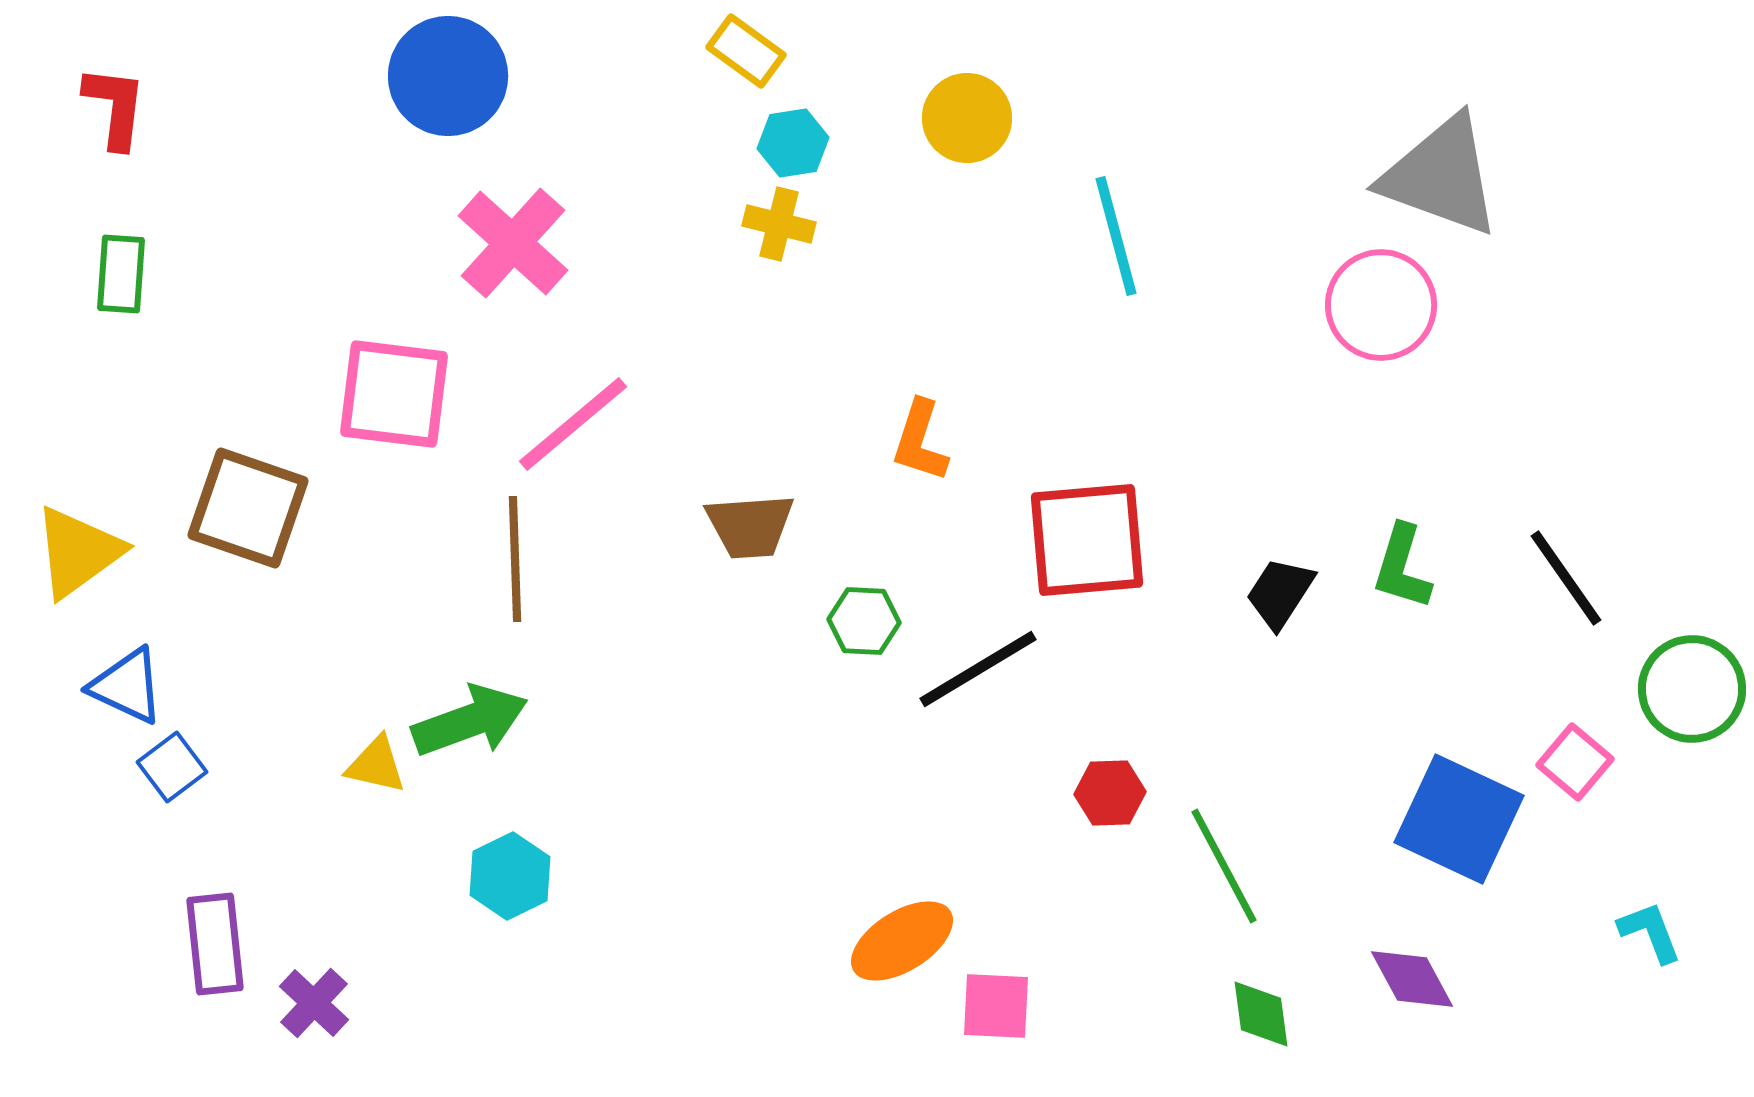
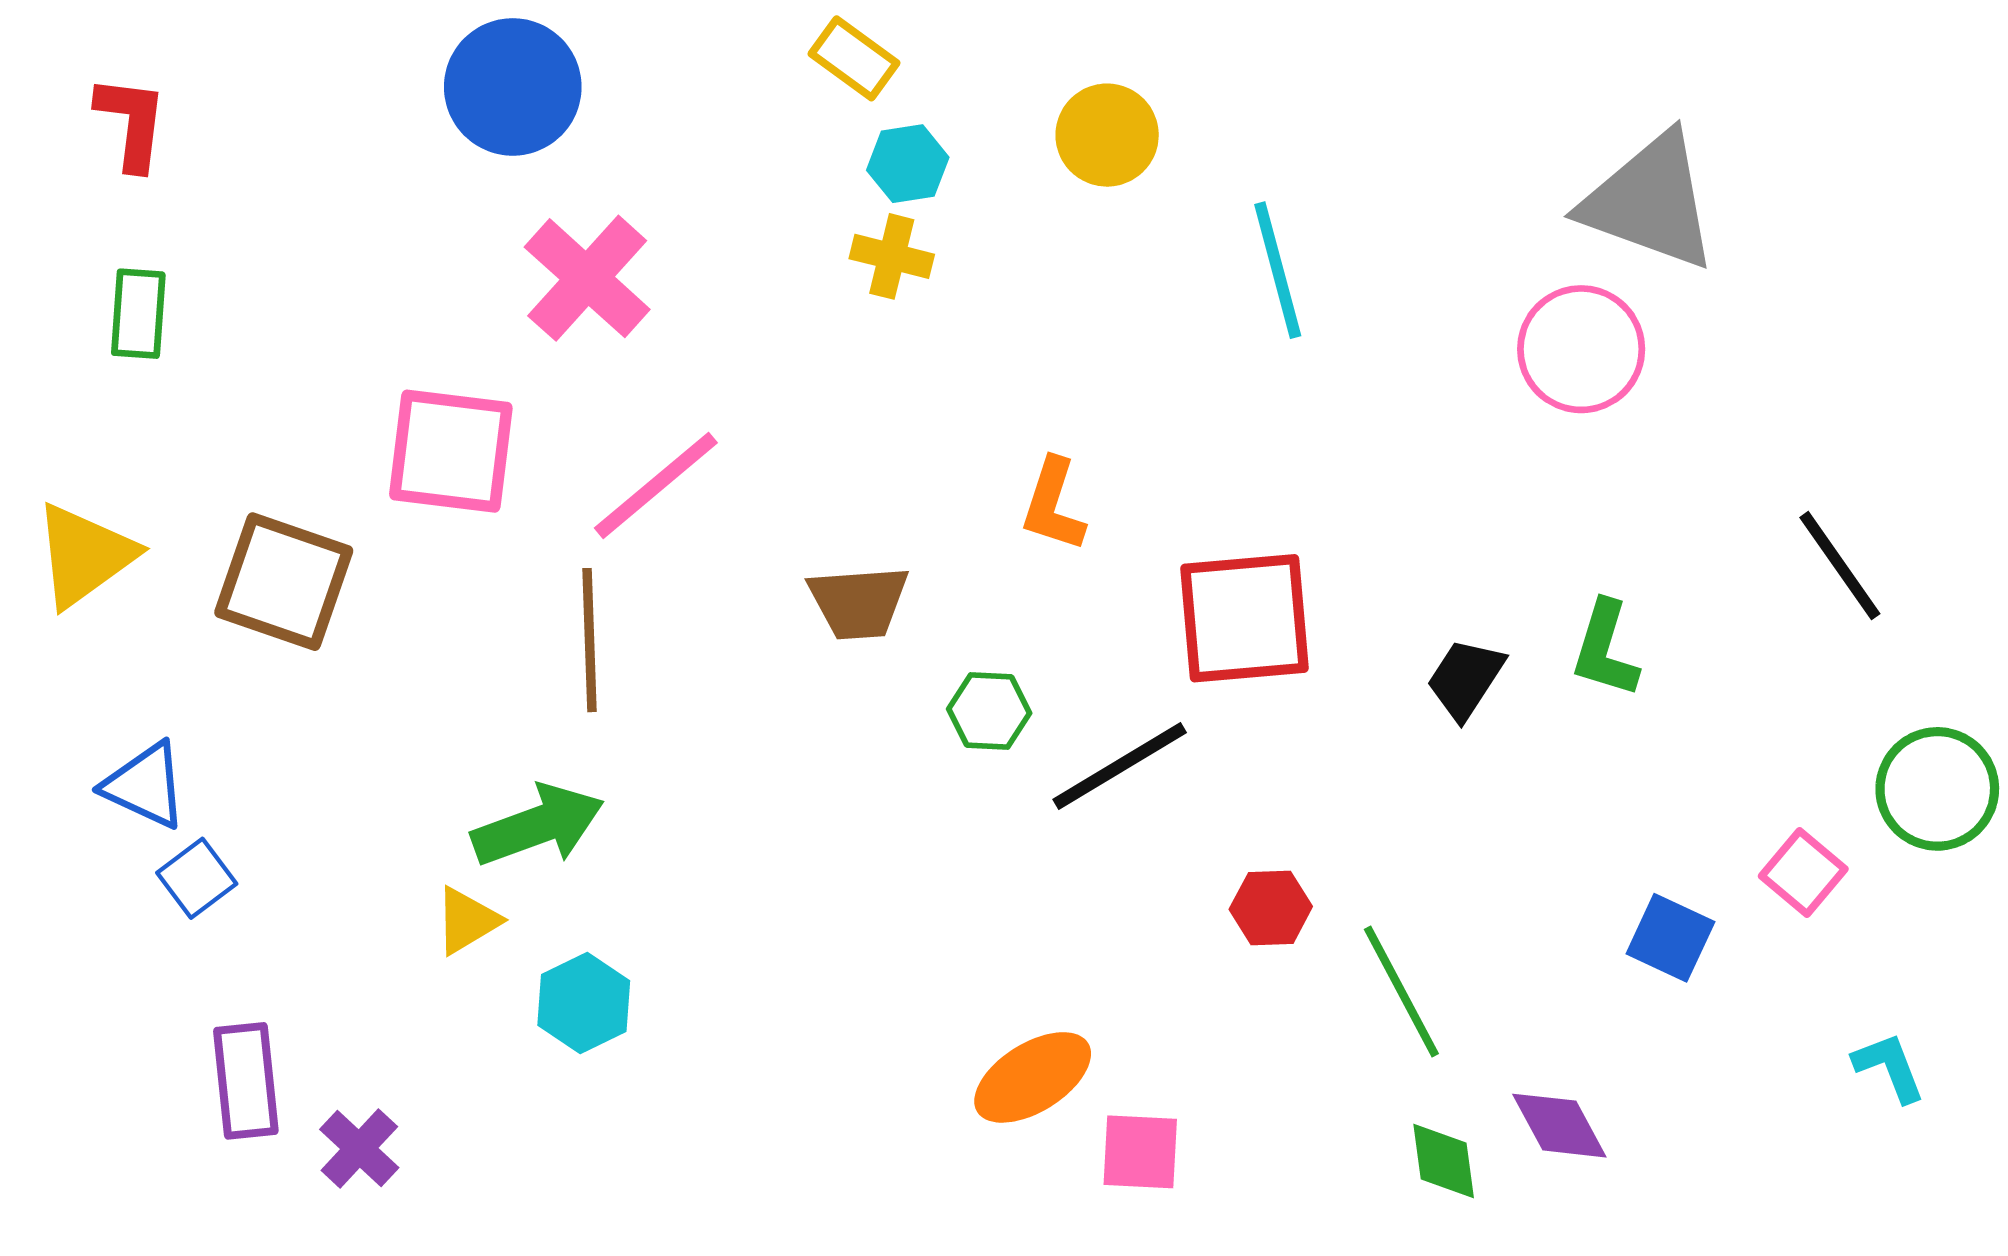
yellow triangle: (78, 552) -> (84, 555), moved
black line: (1566, 578) -> (1840, 566), moved
yellow triangle: (376, 765) -> (467, 921), moved, turned -44
blue square: (1459, 819) -> (1670, 938), size x0.6
purple diamond: (1412, 979) -> (1559, 1126), moved

